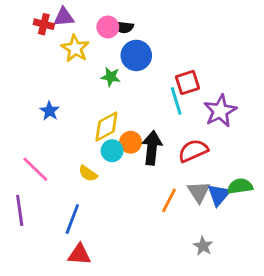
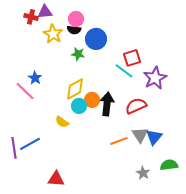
black semicircle: (123, 27) -> (74, 30), moved
cyan line: (176, 101) -> (124, 71), turned -36
pink line: (35, 169) -> (25, 91), moved
green semicircle: (240, 186) -> (169, 165), moved
orange line: (169, 200) -> (119, 141), turned 42
blue line: (72, 219) -> (30, 144), moved, turned 40

